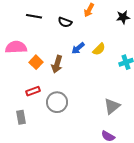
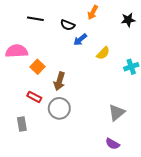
blue arrow: (78, 48) -> (80, 40), moved
brown arrow: (57, 64) -> (59, 81), moved
red rectangle: (33, 91) -> (34, 97), turned 48

